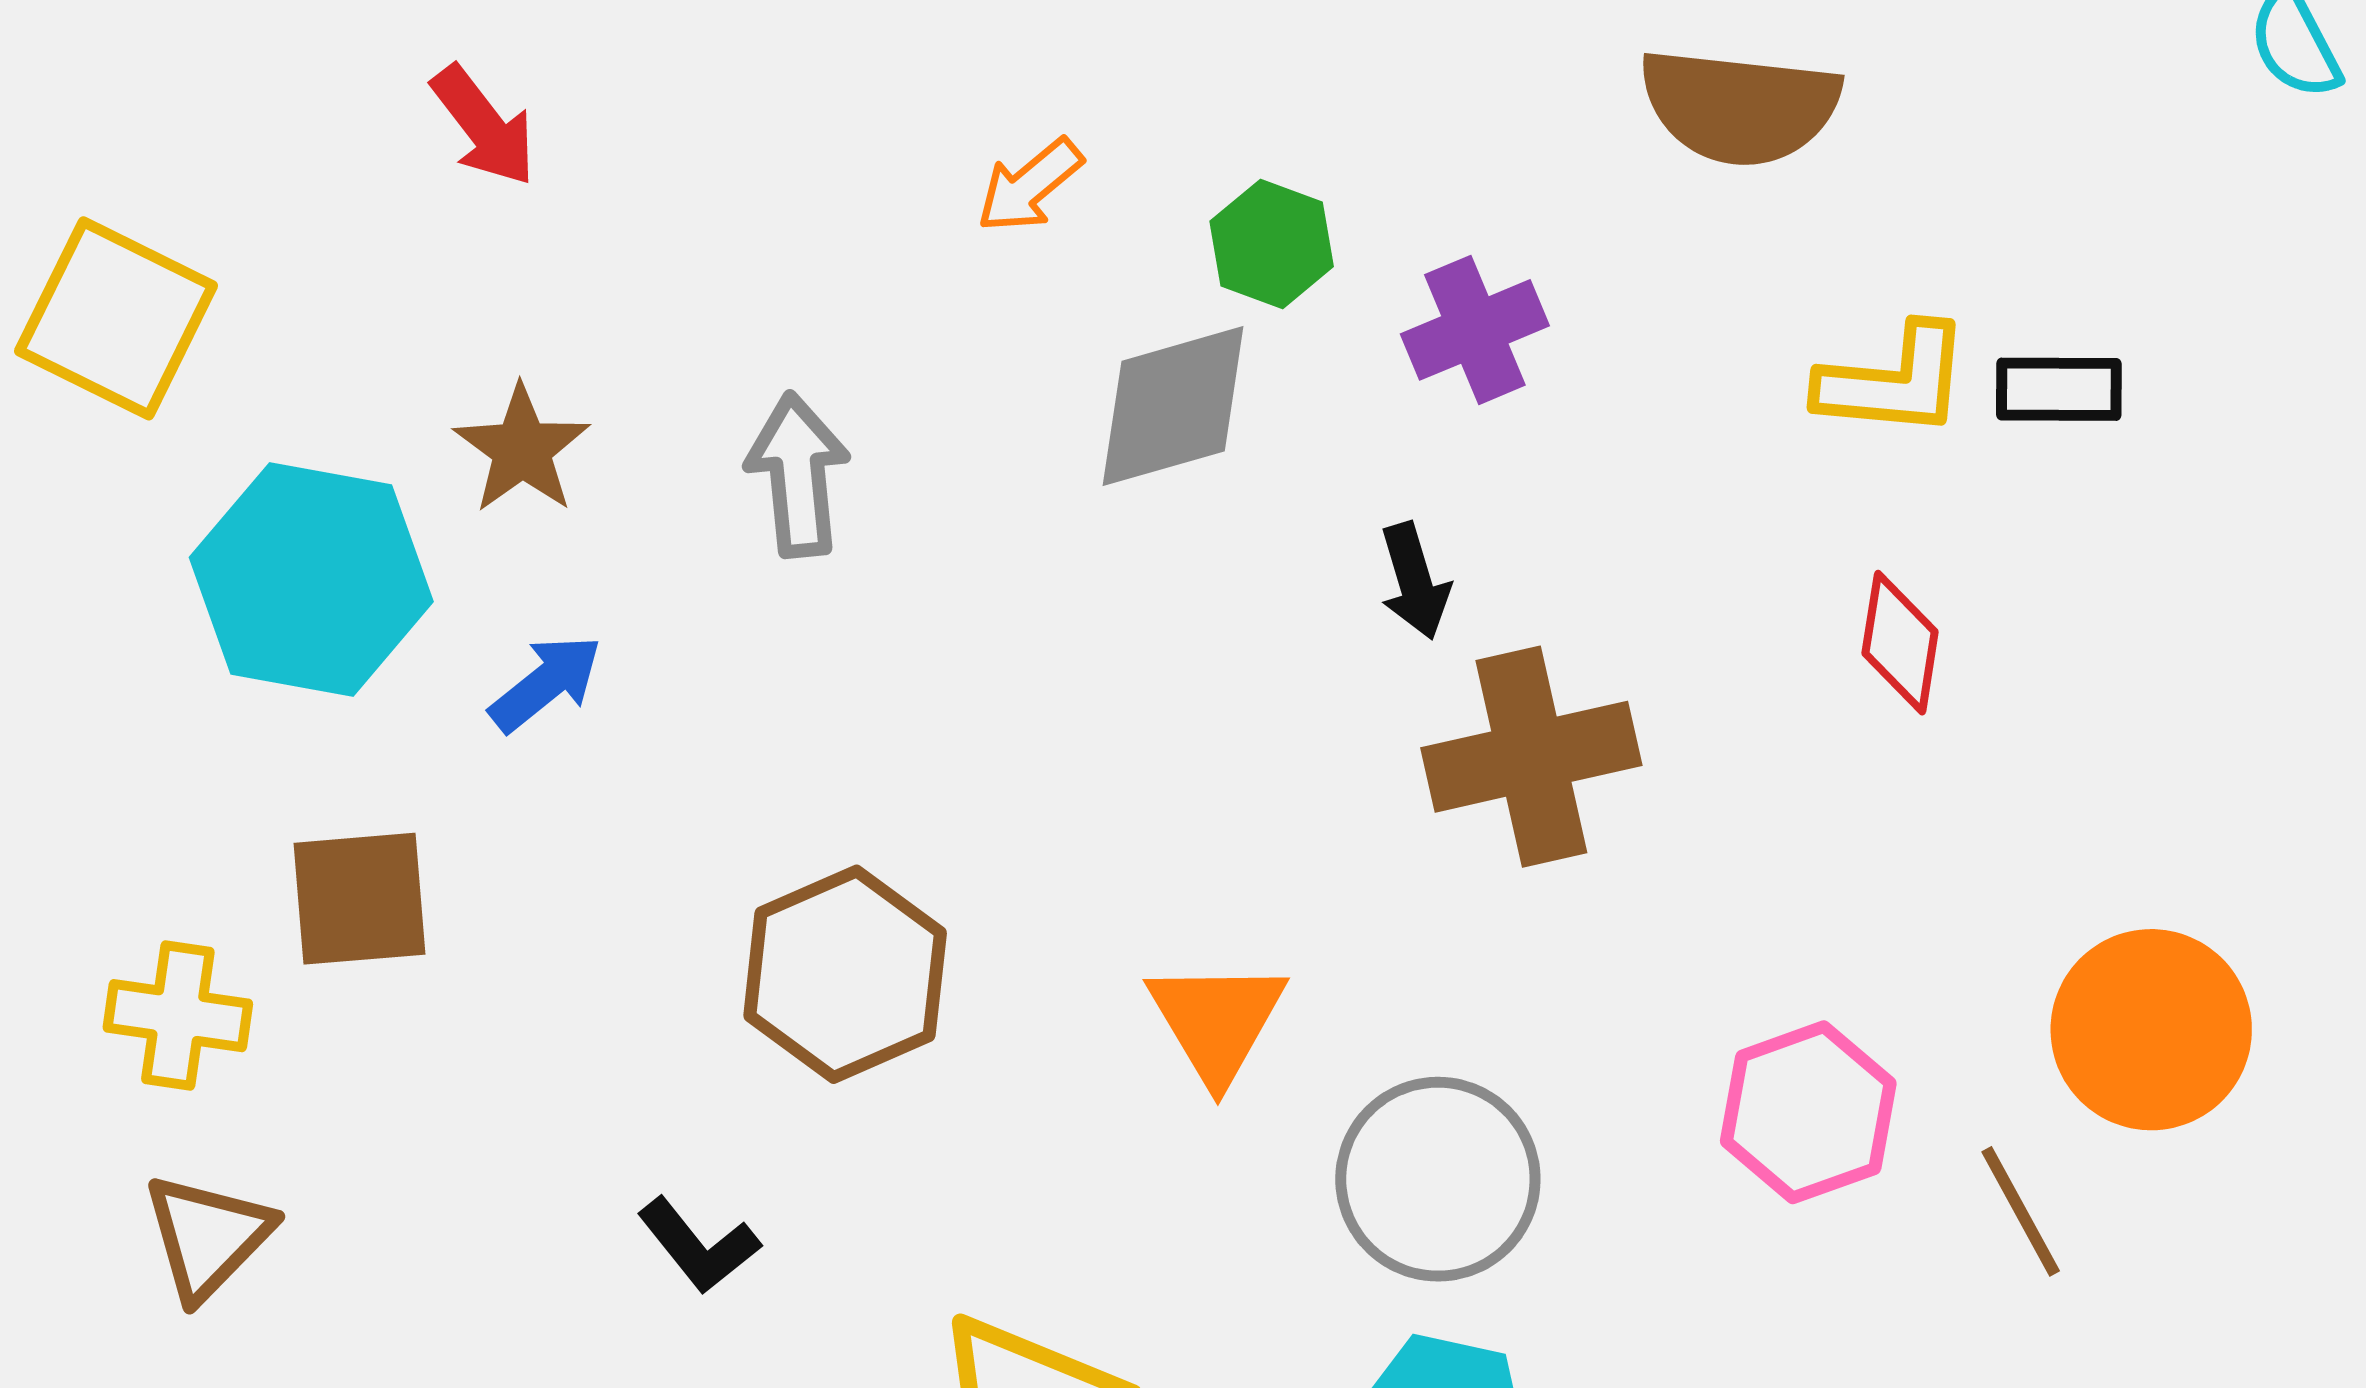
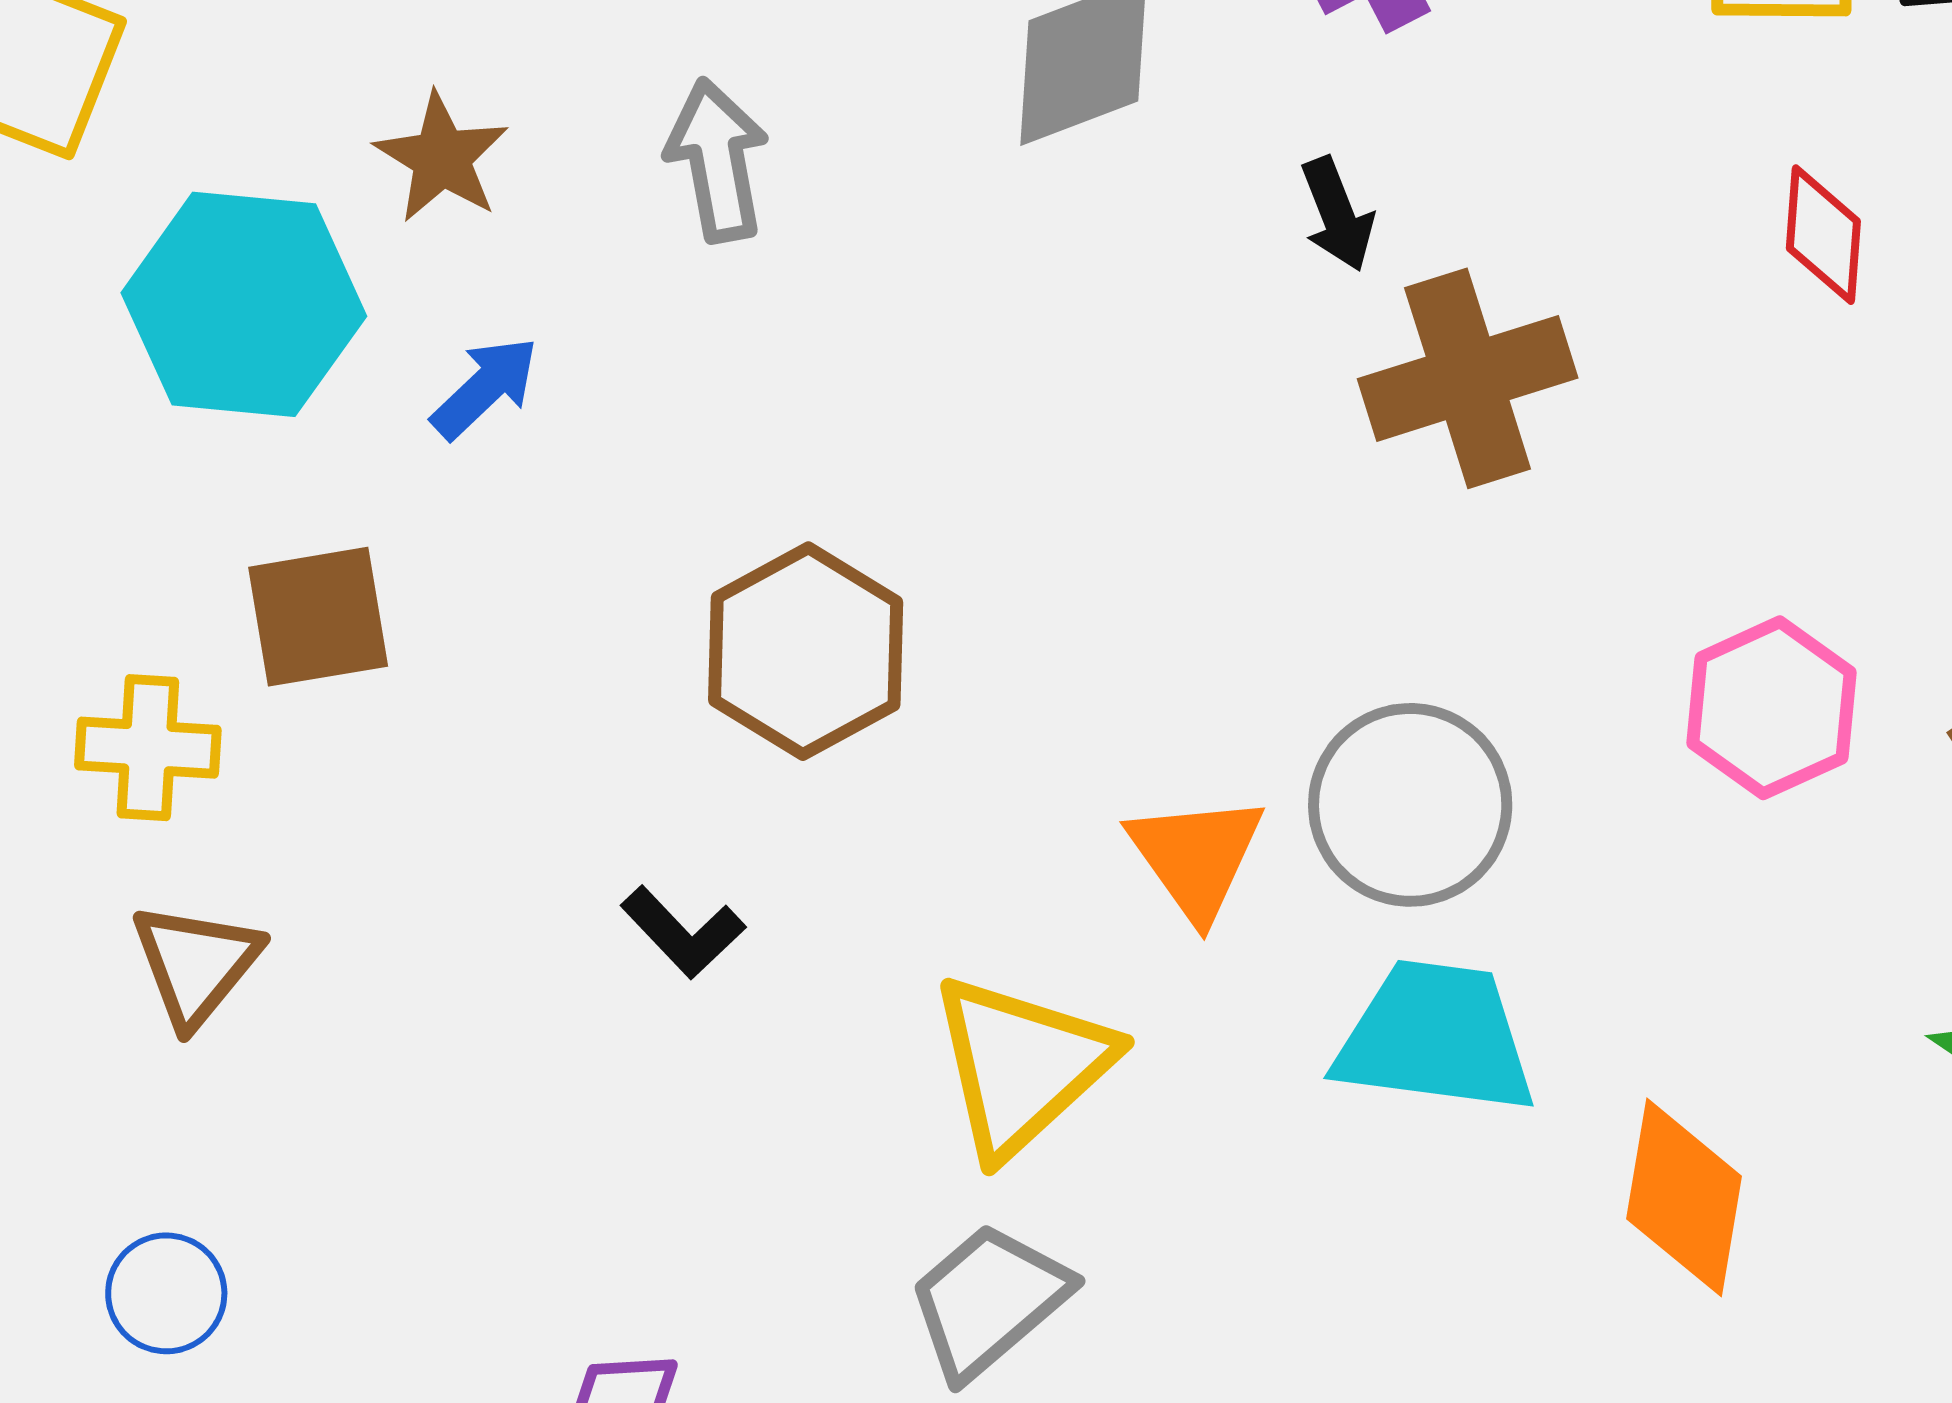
orange triangle: (1217, 1021) -> (1196, 857), moved

